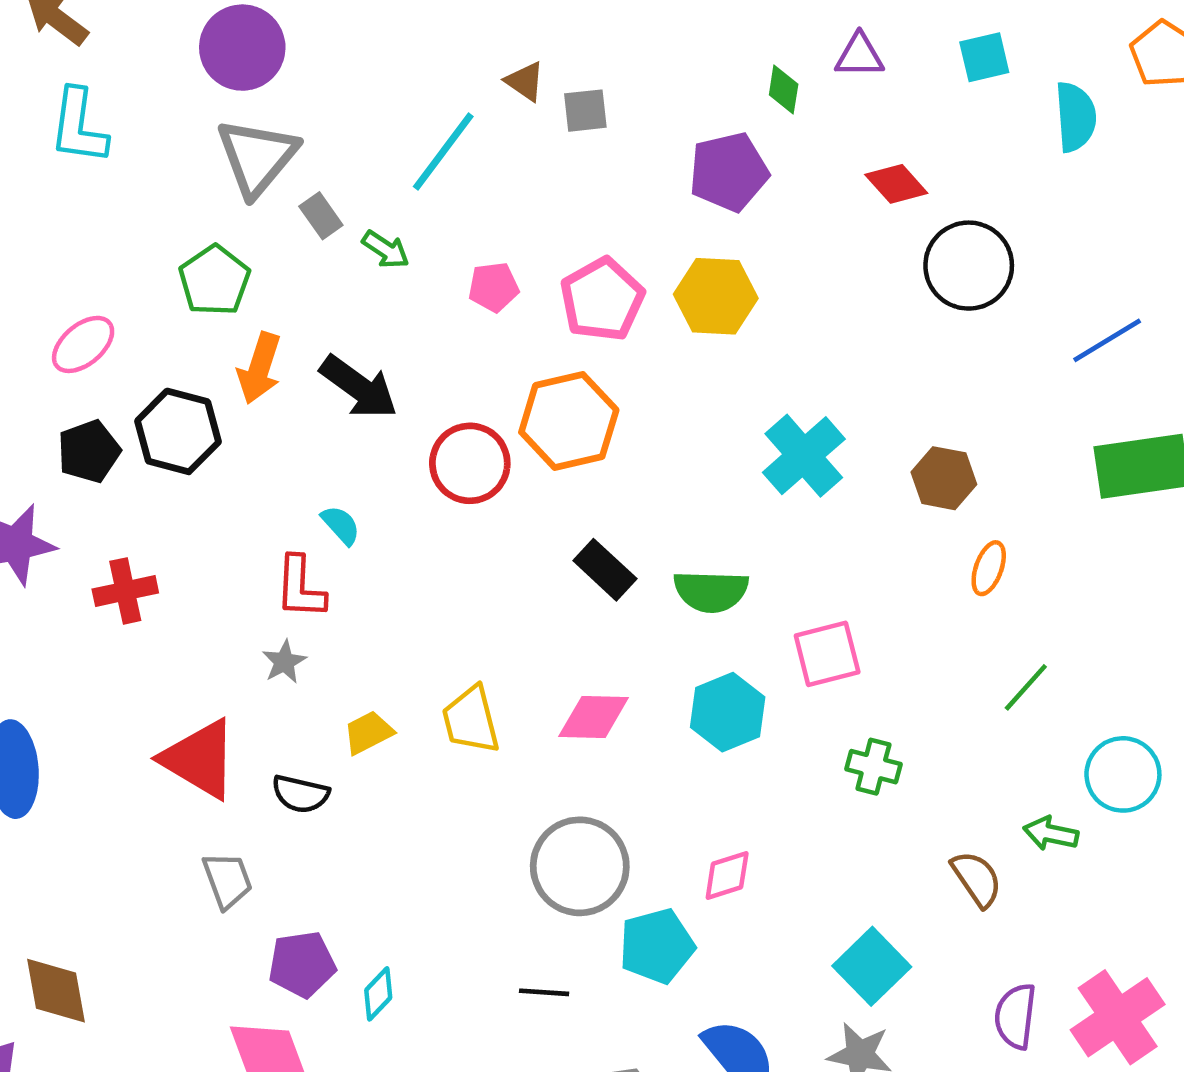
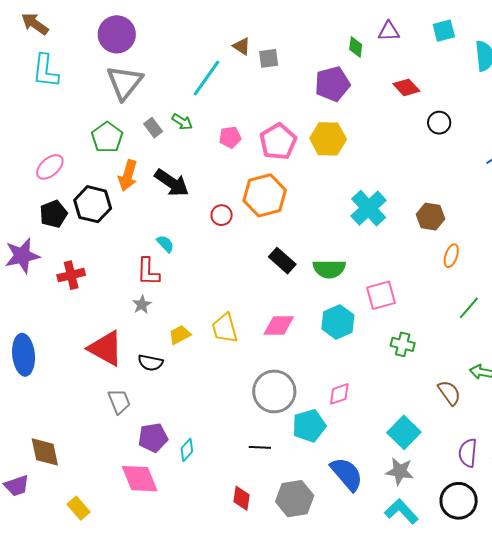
gray rectangle: (321, 216) -> (153, 128), moved
black circle: (969, 266) -> (439, 123), size x0.6
red circle: (470, 463) -> (222, 215), size x0.6

